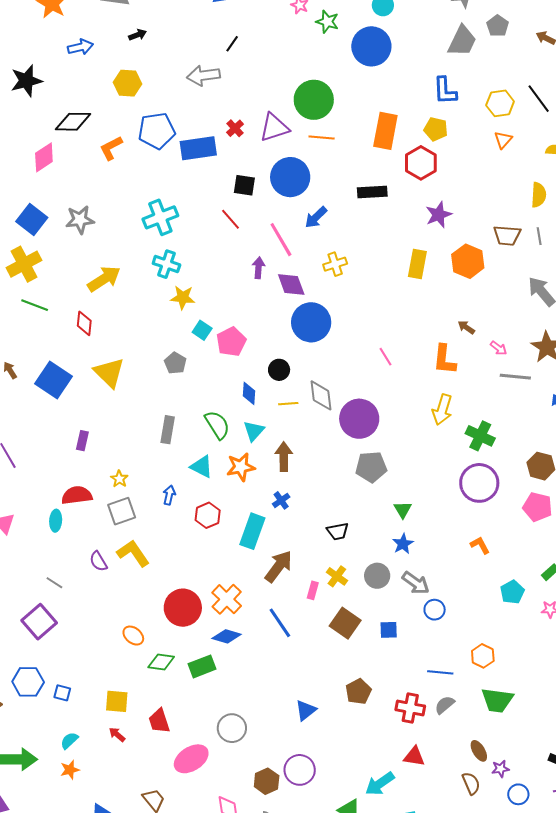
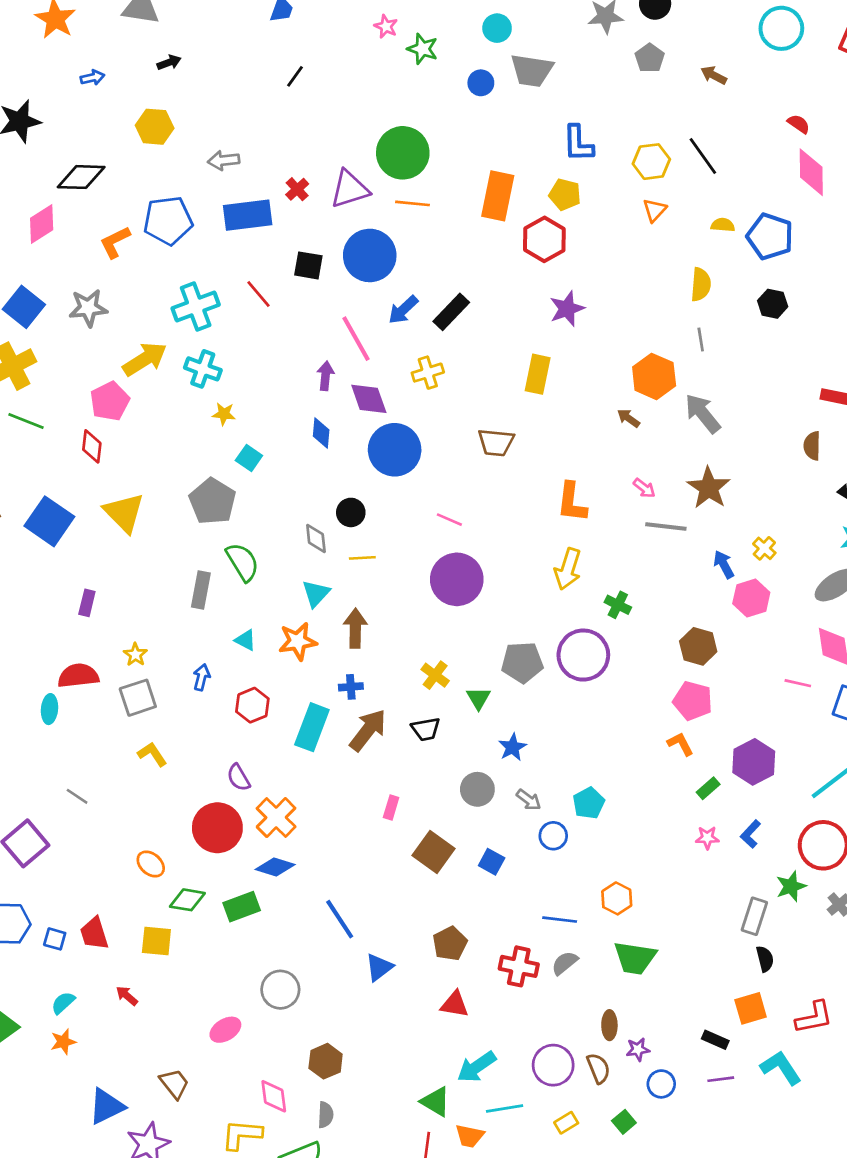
gray trapezoid: (462, 41) -> (532, 70), moved, turned 72
blue circle: (371, 46) -> (481, 83), size x0.5
blue arrow: (80, 47) -> (92, 78), size x0.7
gray arrow: (203, 75) -> (224, 160), moved, size x0.7
blue pentagon: (157, 131) -> (168, 221), moved
orange L-shape: (111, 148) -> (115, 242), moved
black rectangle: (372, 192) -> (451, 312), moved, turned -44
red line: (230, 219) -> (259, 294), moved
brown trapezoid: (507, 235) -> (496, 442), moved
orange hexagon: (468, 261) -> (654, 376), moved
yellow arrow: (104, 279) -> (145, 359), moved
yellow star: (183, 297) -> (224, 414), size x0.7
brown arrow: (466, 327) -> (628, 418), moved
pink pentagon: (231, 342) -> (110, 401), moved
pink line: (386, 357) -> (449, 520), moved, turned -36
gray pentagon: (175, 363) -> (212, 501), size x1.6
blue diamond: (249, 393) -> (321, 433), moved
gray diamond: (321, 395) -> (316, 538), moved, size x0.7
green semicircle: (217, 425) -> (243, 562), moved
green cross: (480, 436) -> (618, 605), size x0.7
cyan triangle: (202, 467) -> (245, 640), size x0.7
gray pentagon: (371, 467) -> (522, 662), moved
purple circle: (479, 483) -> (583, 655), moved
blue cross: (281, 500) -> (351, 687), turned 30
green triangle: (403, 510) -> (478, 698), moved
orange L-shape: (480, 545) -> (680, 744), moved
yellow L-shape: (133, 553) -> (152, 754), size x0.7
purple semicircle: (98, 561) -> (238, 778), moved
brown arrow: (279, 566) -> (368, 730), moved
yellow cross: (337, 576) -> (435, 675), moved
gray line: (54, 583) -> (77, 796), moved
gray arrow: (416, 583) -> (529, 800), size x0.7
cyan pentagon: (512, 592) -> (589, 803), moved
blue line: (280, 623) -> (340, 919), moved
blue square: (389, 630) -> (492, 862), turned 30
yellow square: (117, 701) -> (156, 941), moved
red trapezoid: (159, 721) -> (94, 933), moved
brown ellipse: (479, 751) -> (609, 1025), turned 30
red triangle: (414, 756) -> (455, 1004), moved
pink ellipse: (191, 759) -> (225, 1030), size x0.7
purple circle: (300, 770) -> (553, 1065), moved

